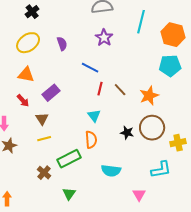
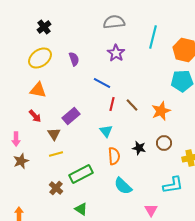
purple rectangle: (51, 93) -> (71, 116), moved
brown circle: (152, 128) -> (164, 143), size x0.6
orange semicircle: (91, 140) -> (114, 156), moved
cyan semicircle: (111, 171) -> (123, 186), turned 36
green triangle: (69, 194) -> (81, 209), turned -32

